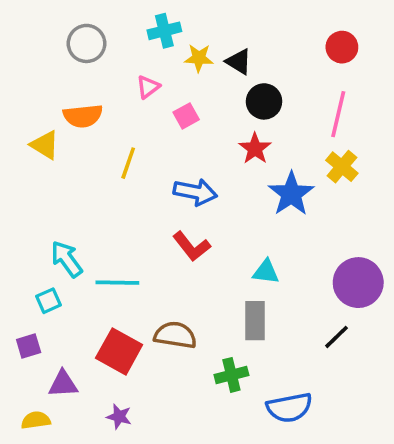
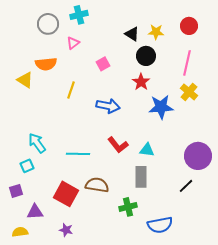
cyan cross: (164, 31) -> (79, 15), moved
yellow star: (199, 58) -> (156, 32), moved
pink triangle: (148, 87) -> (73, 43), moved
blue star: (291, 194) -> (161, 107), turned 30
red L-shape: (192, 246) -> (118, 145), moved
cyan line: (117, 283) -> (78, 154), moved

